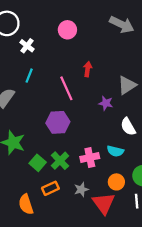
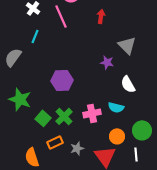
red arrow: (88, 69) -> (101, 16), moved
gray triangle: (127, 85) -> (127, 45), turned -42
pink line: (66, 88) -> (61, 16), moved
gray star: (81, 189) -> (77, 148), moved

